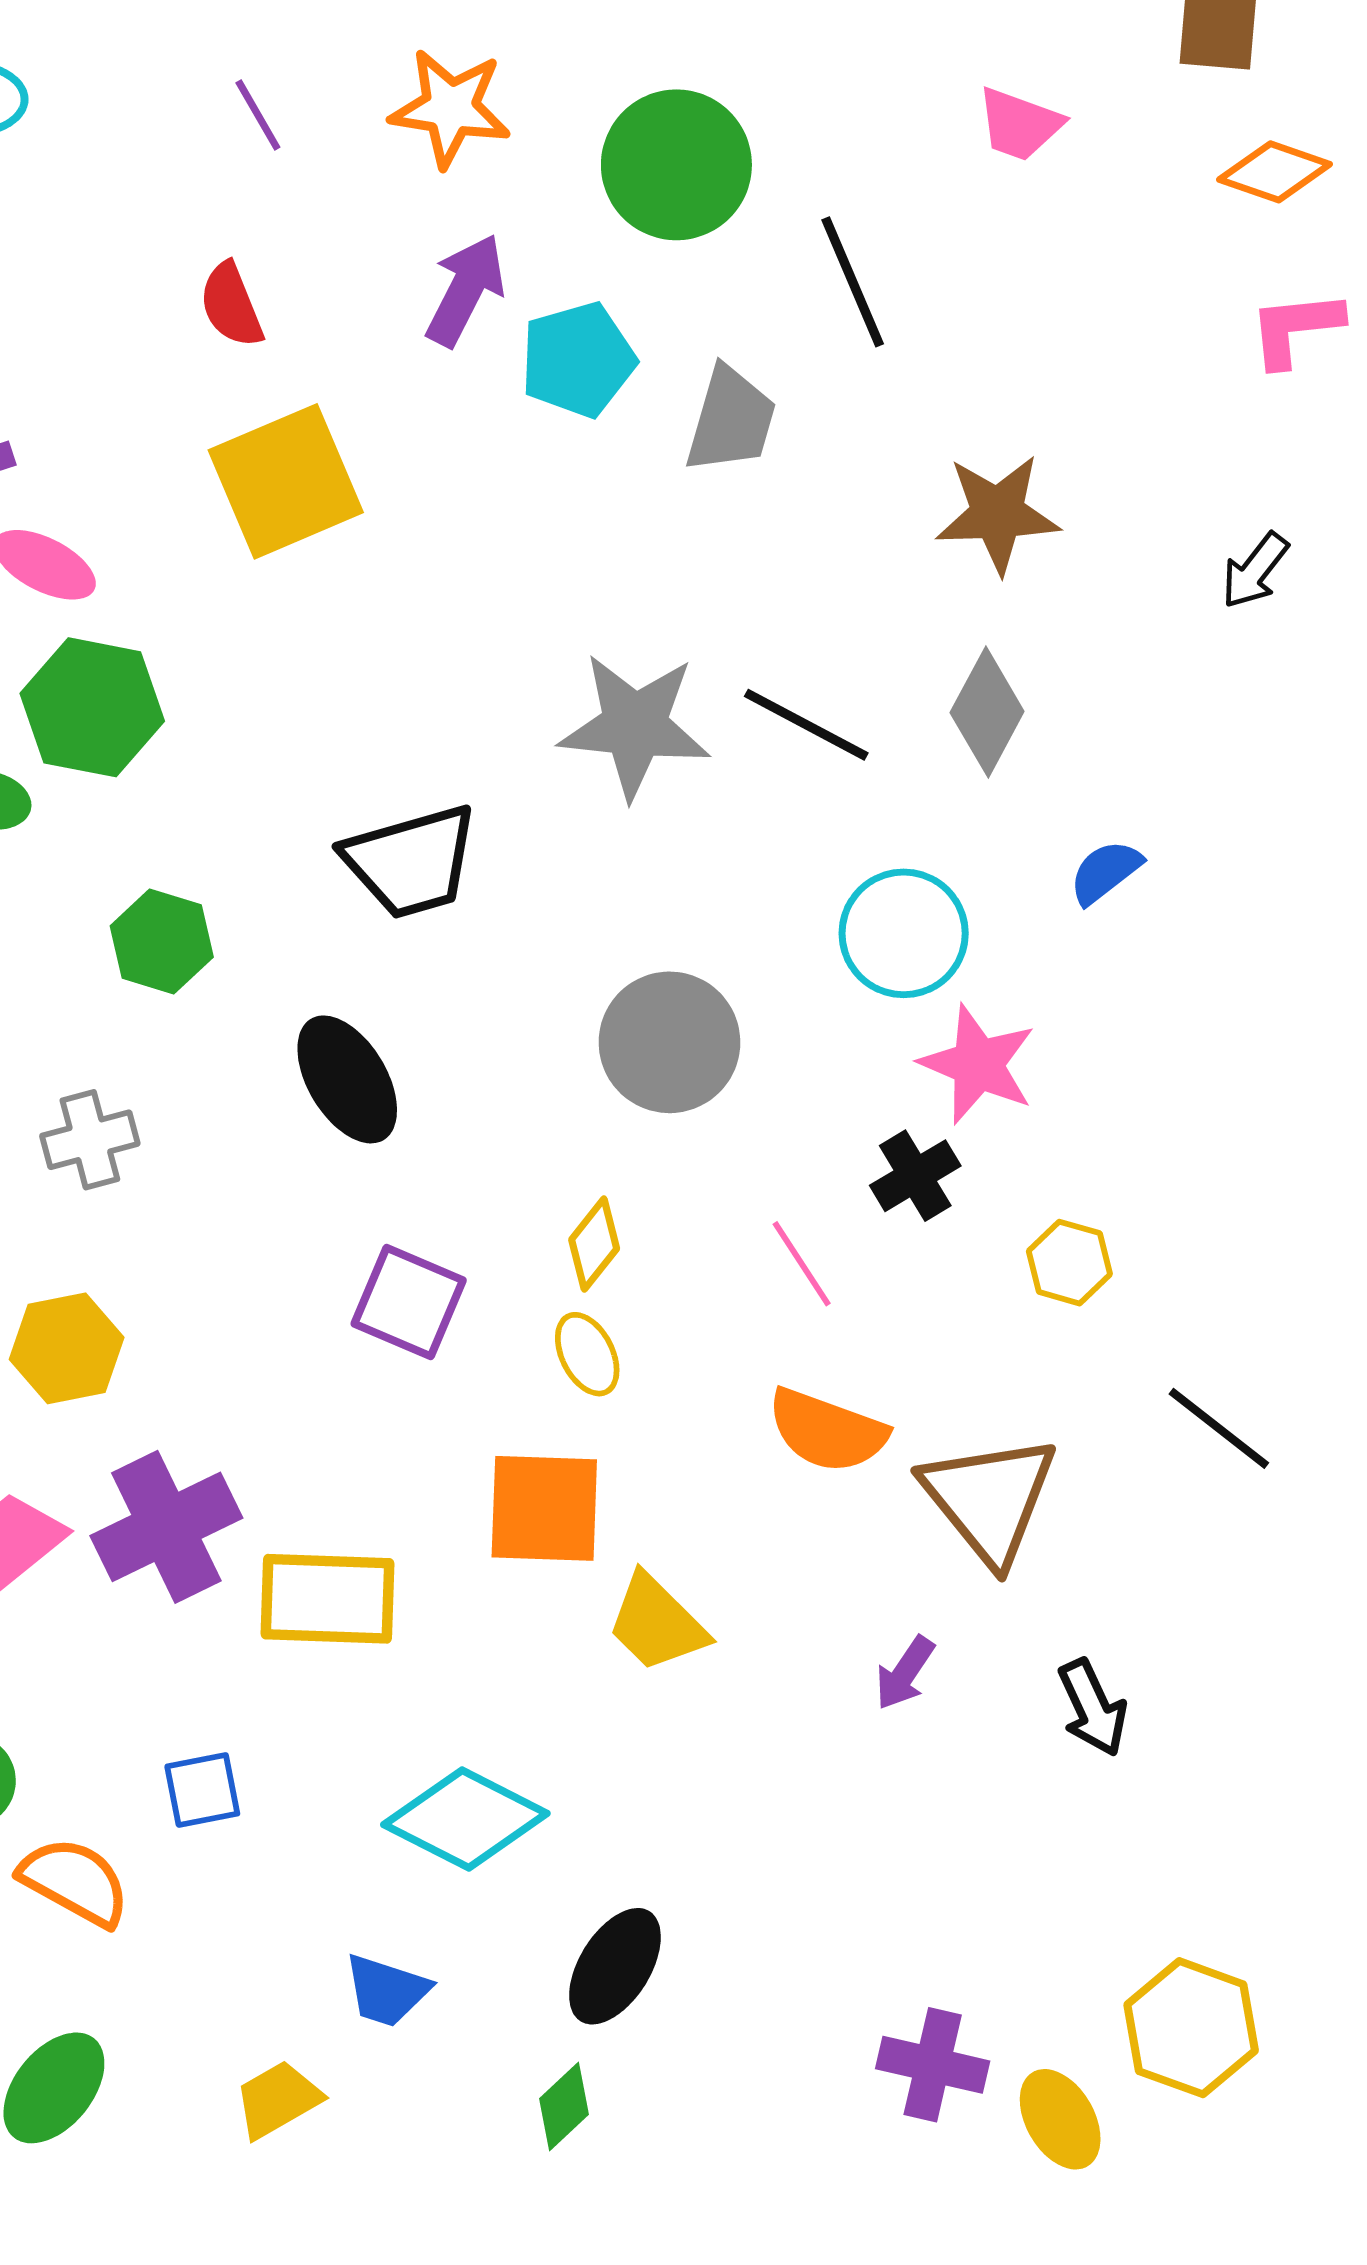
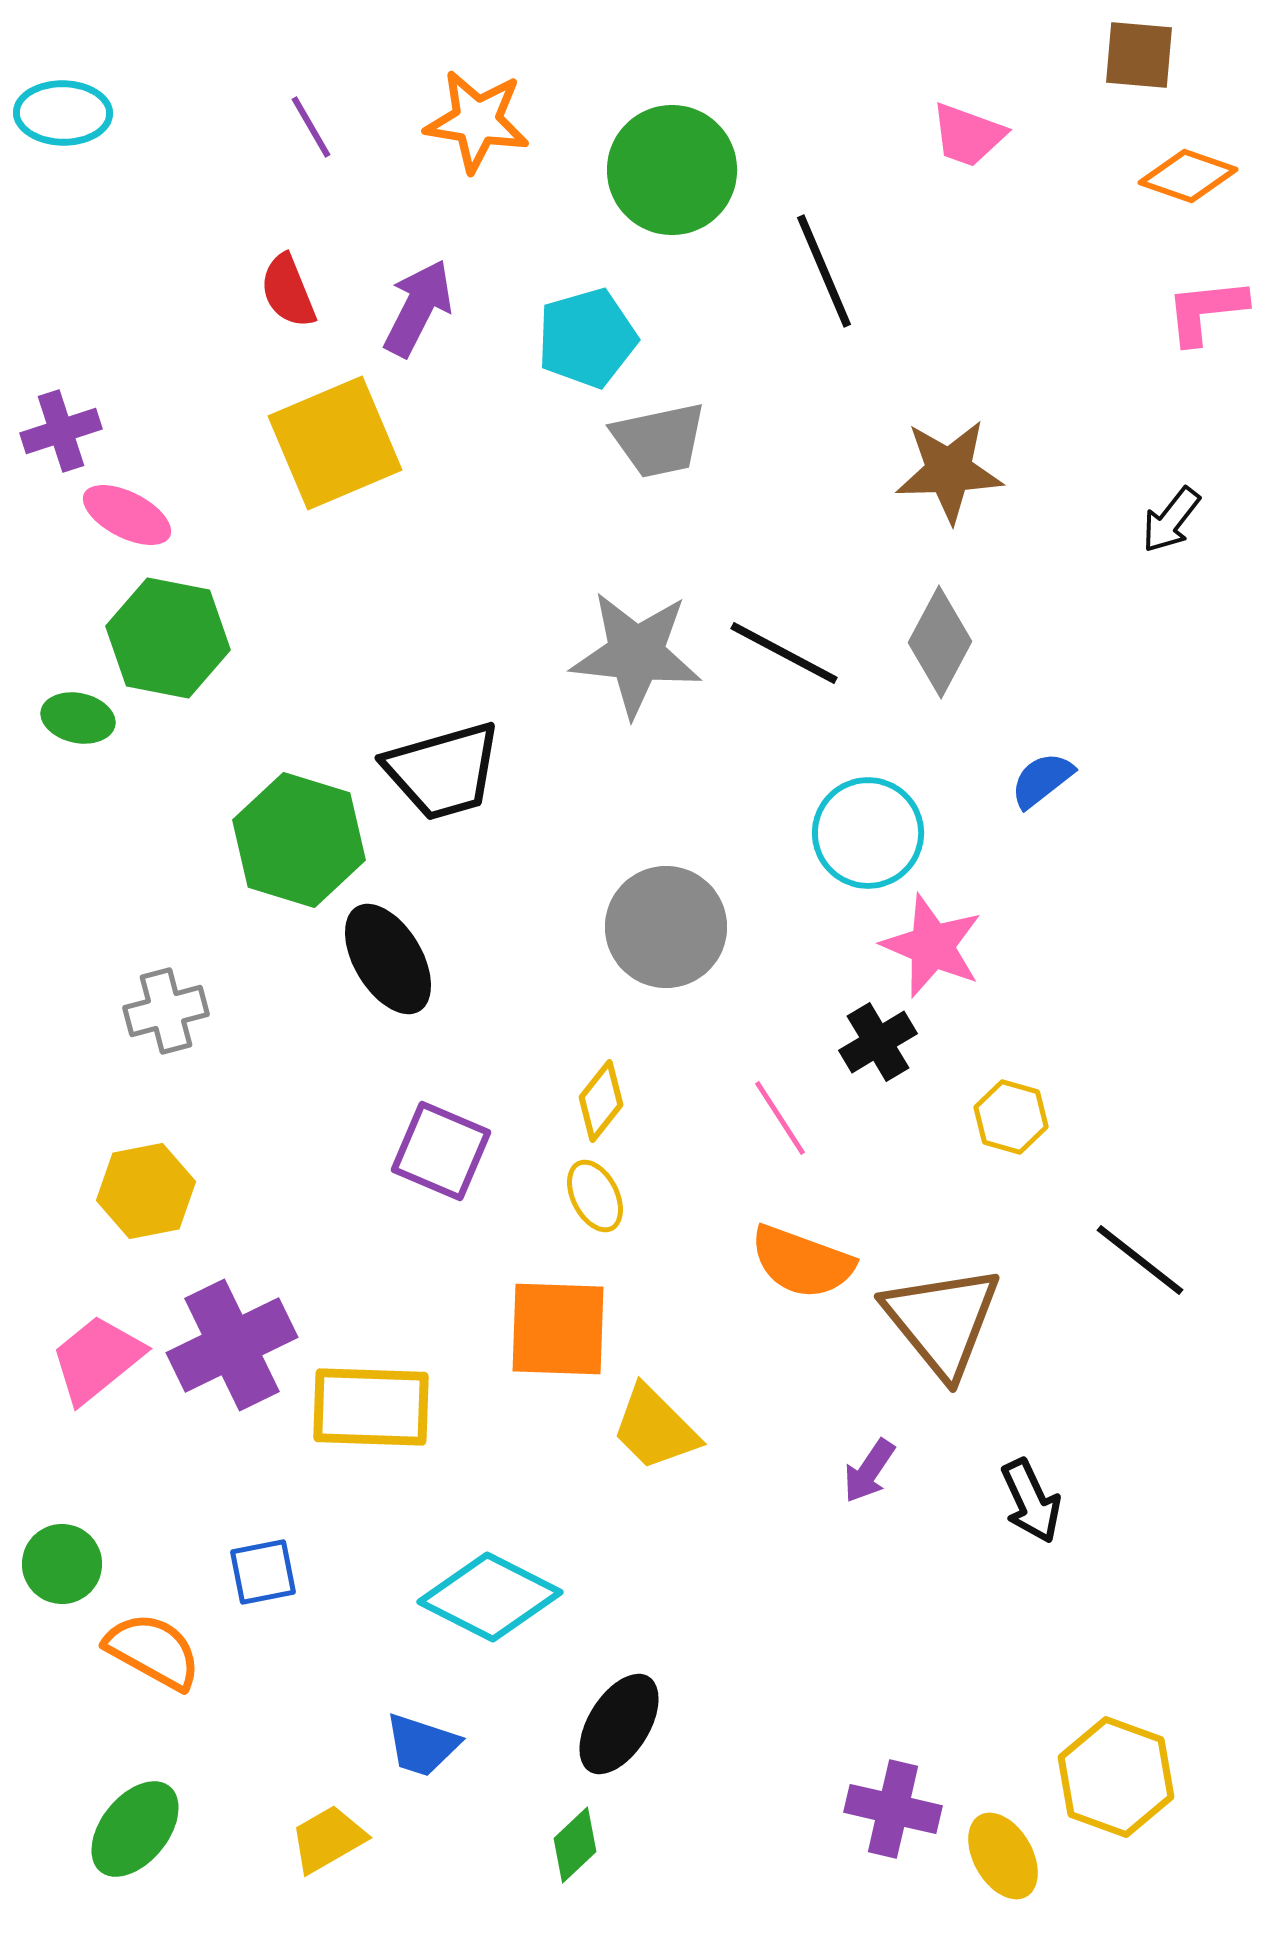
purple arrow: (465, 290) -> (418, 308), moved
gray trapezoid: (731, 420) -> (659, 440), moved, turned 62
green hexagon: (162, 941) -> (299, 840), moved, size x1.5

